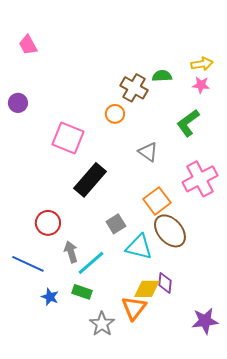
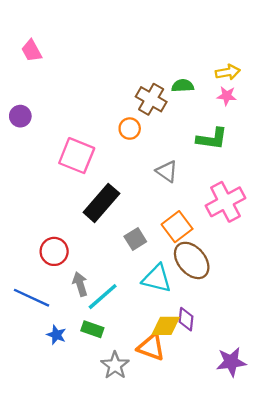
green L-shape: (188, 123) -> (212, 139), turned -136
gray square: (116, 224) -> (135, 239), moved
orange triangle: (134, 308) -> (151, 347), turned -48

